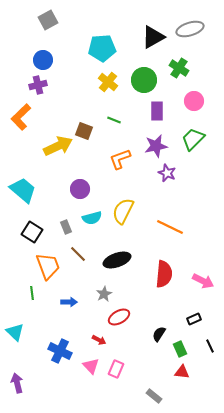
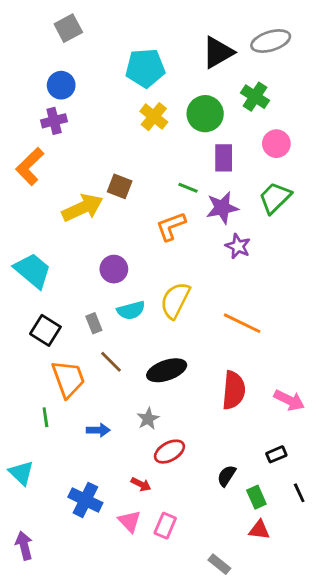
green line: (114, 120) -> (188, 188), moved

